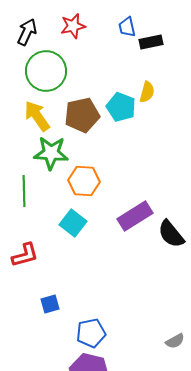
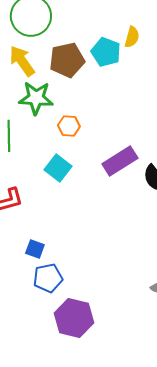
orange hexagon: (84, 181) -> (69, 126), size x0.7
blue square: (50, 304) -> (35, 249), turned 36
blue pentagon: (91, 333) -> (48, 278), moved

